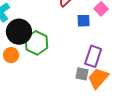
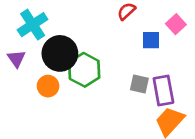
purple rectangle: (93, 56) -> (163, 90), turned -30
gray square: (82, 74) -> (139, 84), moved

